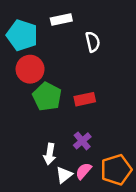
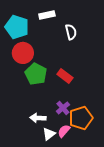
red rectangle: (85, 99) -> (65, 76), turned 49
white arrow: (50, 154) -> (38, 118), turned 84
orange pentagon: (116, 170) -> (81, 118), moved

